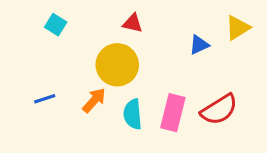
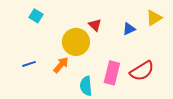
red triangle: (133, 23) -> (95, 25), moved, turned 32
cyan semicircle: (133, 114) -> (86, 86), moved

